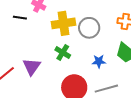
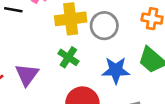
blue star: (99, 61) -> (116, 70), size x1.5

